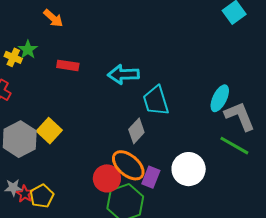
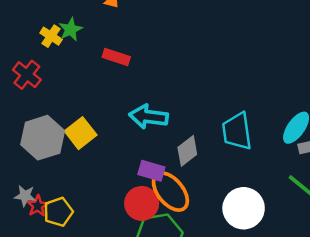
cyan arrow: (123, 74) -> (149, 117), moved
cyan trapezoid: (156, 101) -> (237, 131), moved
purple rectangle: (151, 177) -> (151, 171), moved, turned 75

